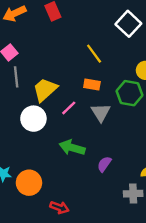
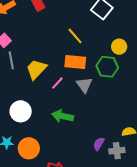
orange rectangle: (92, 84) -> (75, 62), size x1.5
white circle: (33, 119) -> (21, 111), moved
purple semicircle: (104, 164) -> (99, 144), moved

